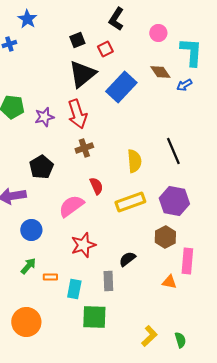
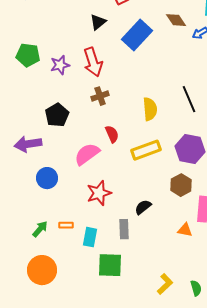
black triangle: (82, 74) -> (98, 22), size x0.6
green arrow: (28, 266) -> (40, 229), moved

